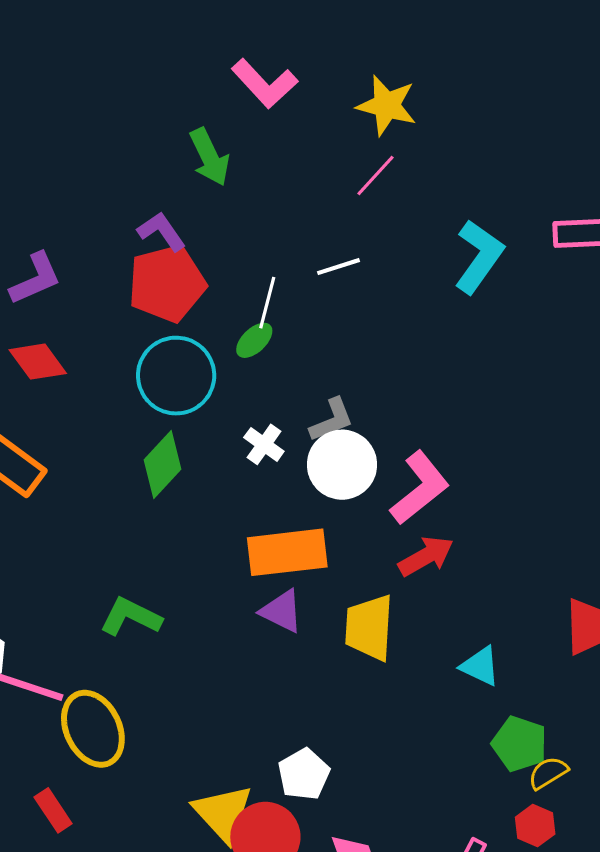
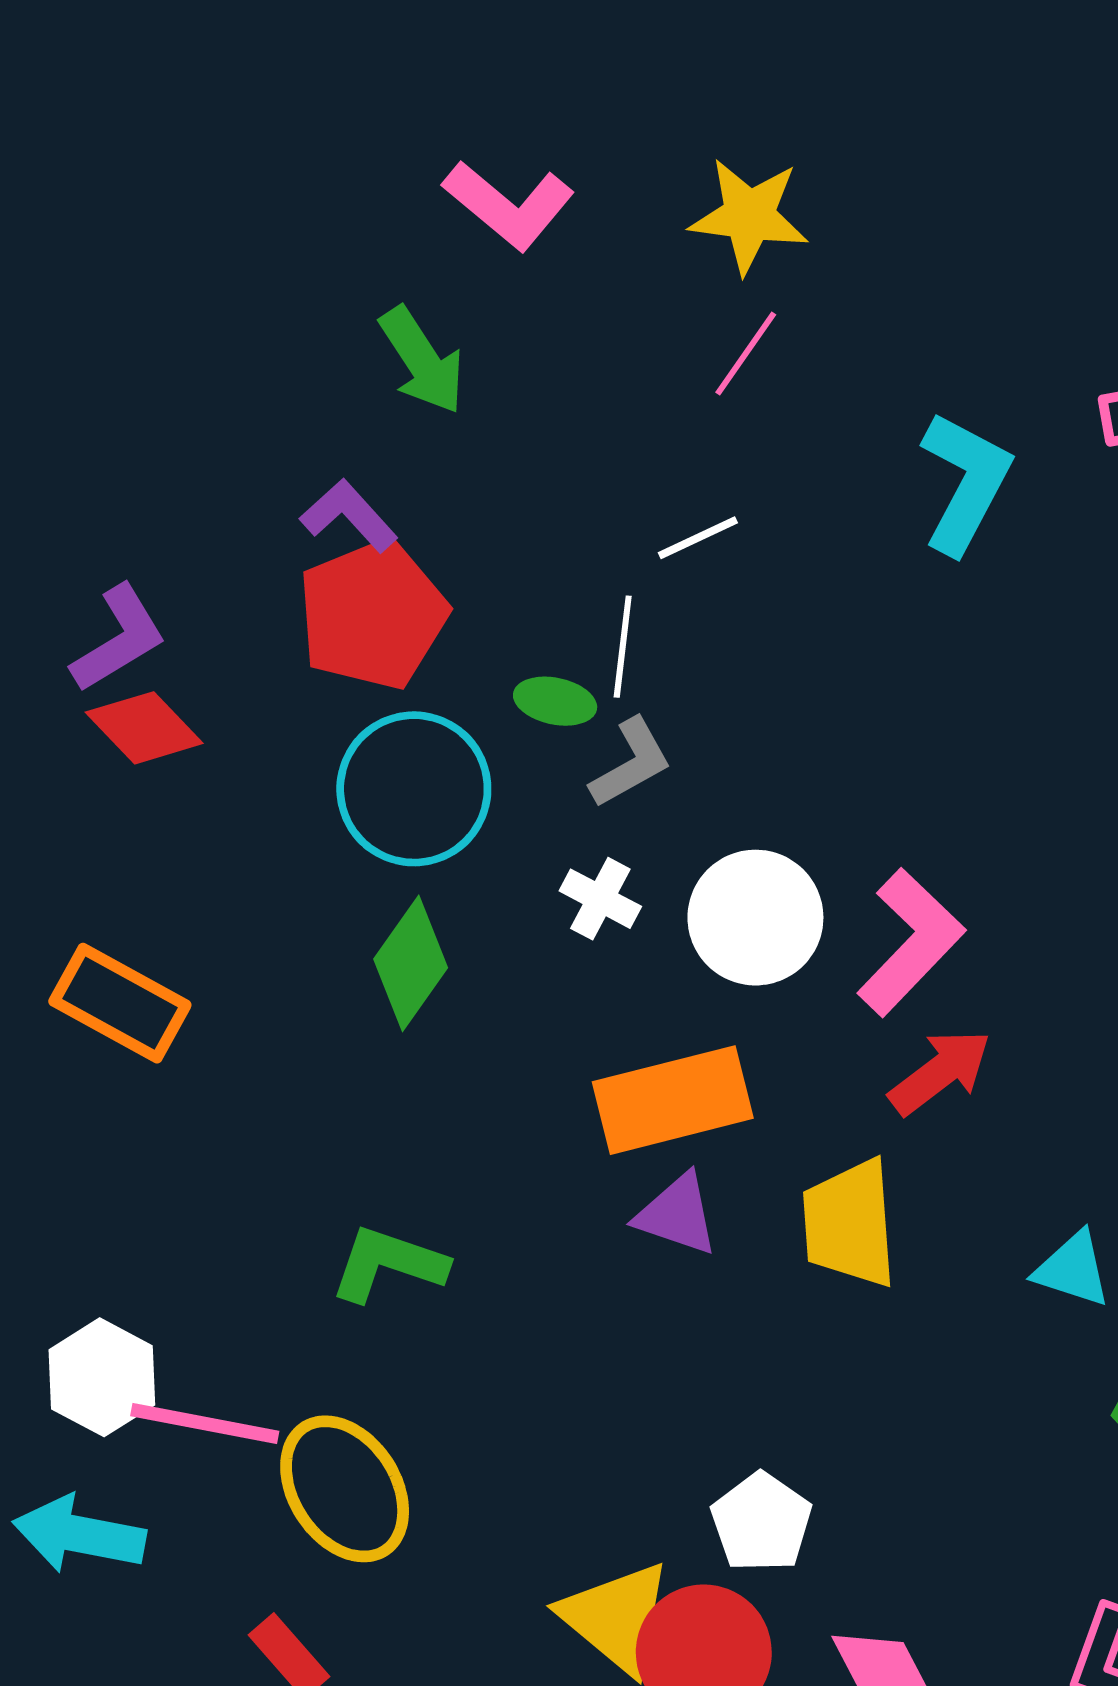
white line: (267, 303) -> (623, 647), moved
green ellipse: (254, 340) -> (555, 701), turned 63
red diamond: (38, 362) -> (144, 728), moved
gray L-shape: (332, 420) -> (631, 763), moved

